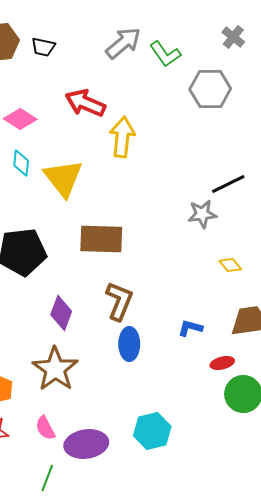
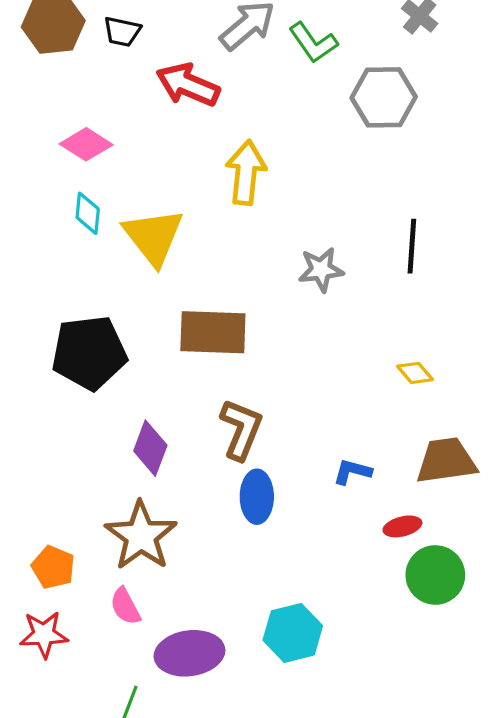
red arrow: (85, 103) -> (188, 85), moved
black line: (228, 184) -> (412, 246), turned -60
gray star: (202, 214) -> (321, 270), moved
pink semicircle: (45, 428) -> (125, 606), moved

